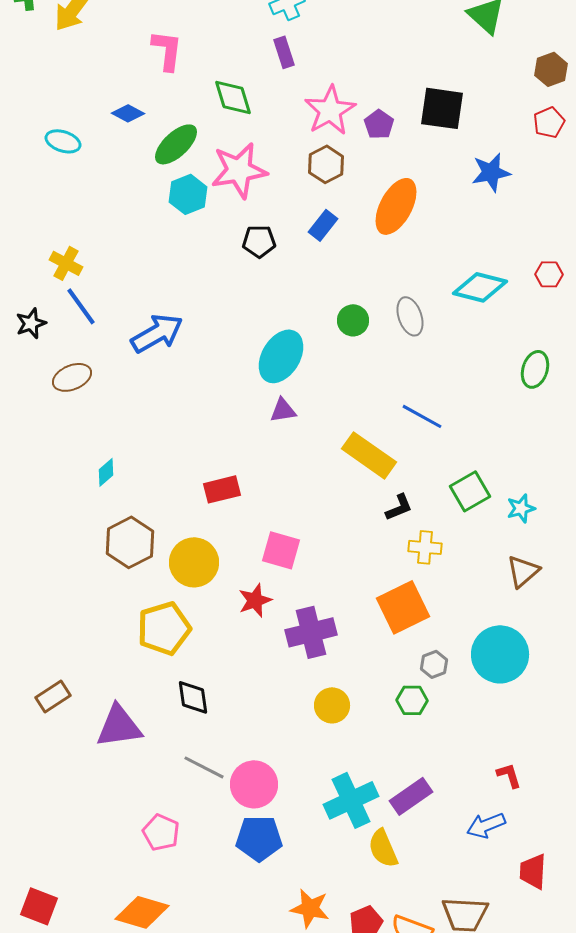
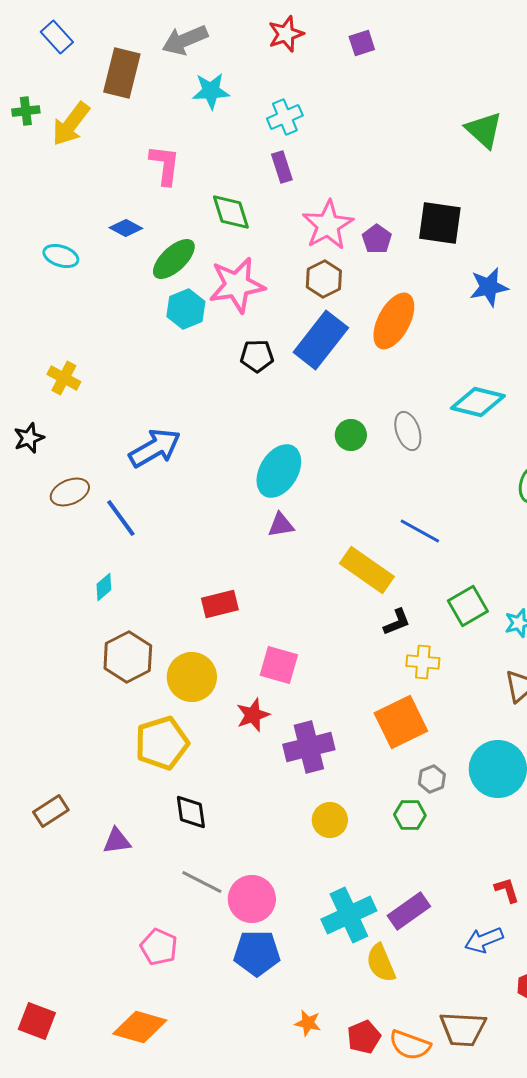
blue rectangle: (323, 225) -> (321, 340), size x1.8
blue line: (81, 306) -> (121, 518), moved
purple triangle: (119, 726) -> (117, 841), size x0.6
orange star: (310, 908) -> (308, 1023), size x0.7

